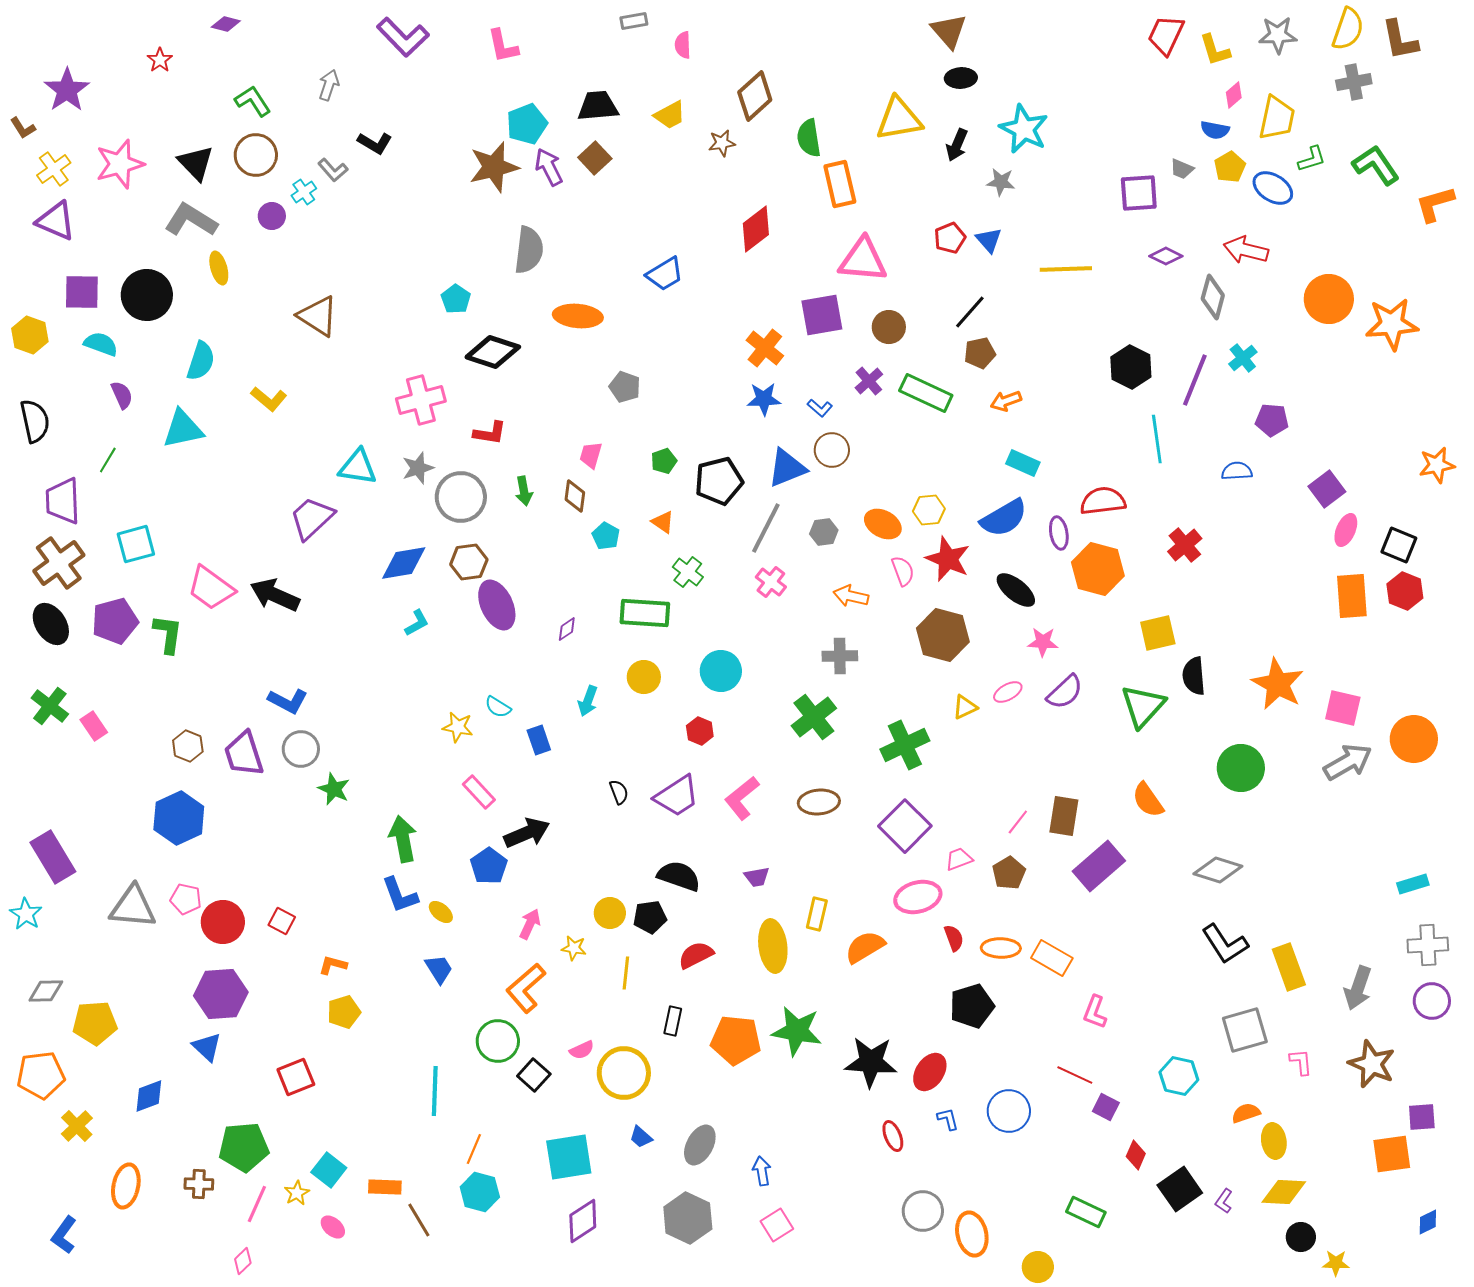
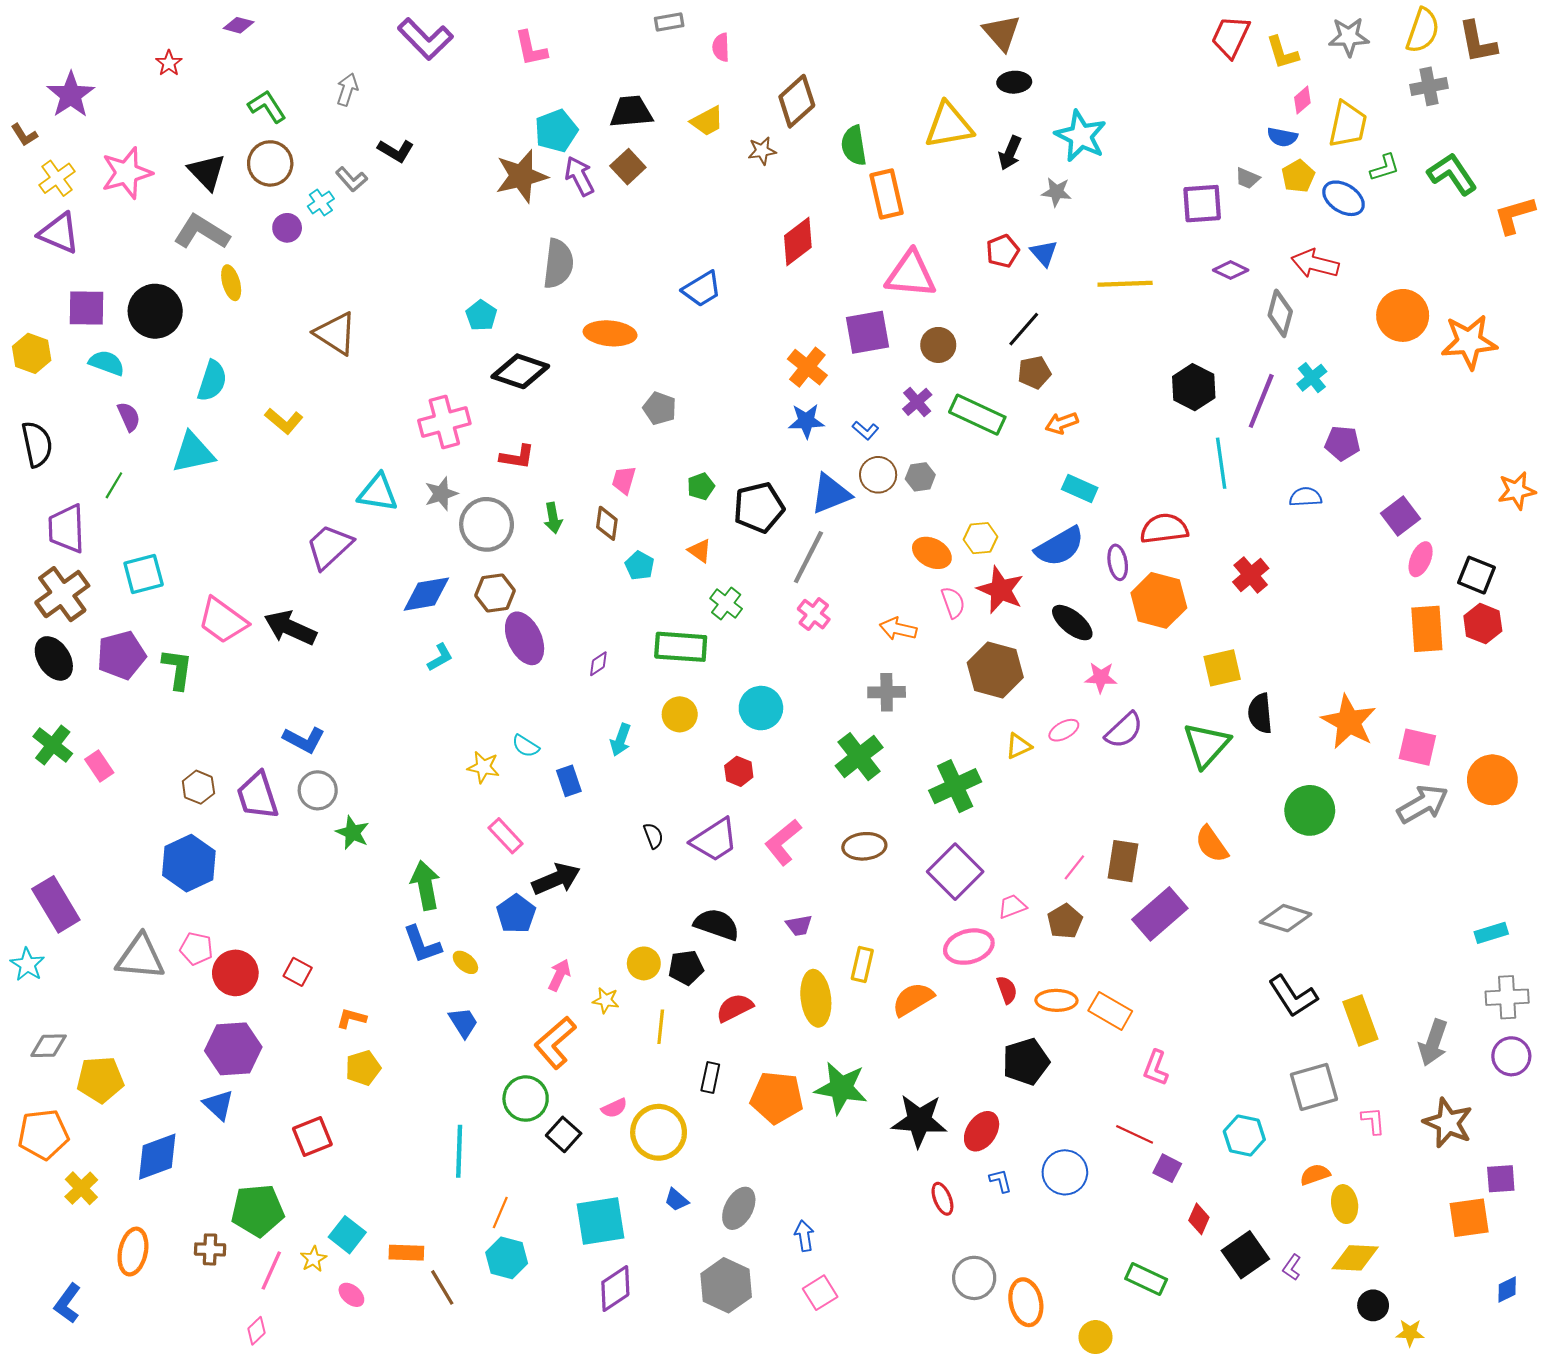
gray hexagon: (824, 532) -> (920, 477), moved
blue diamond: (149, 1096) -> (157, 1157), size x1.4

